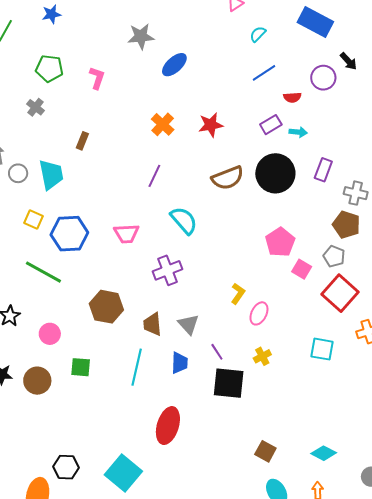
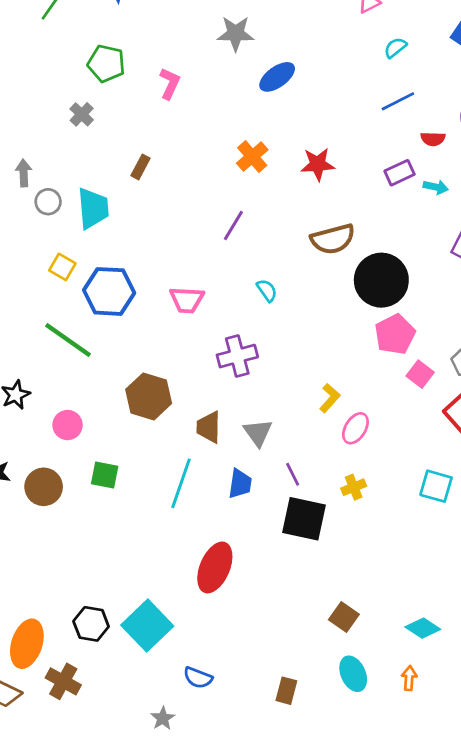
black circle: (275, 173) -> (381, 280), moved
cyan semicircle: (184, 220) -> (267, 290), size x0.6
black hexagon: (66, 467) -> (91, 624), moved

